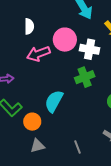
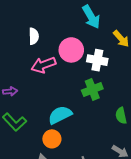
cyan semicircle: (54, 101) -> (60, 115), turned 35
orange circle: (32, 122) -> (52, 139), moved

